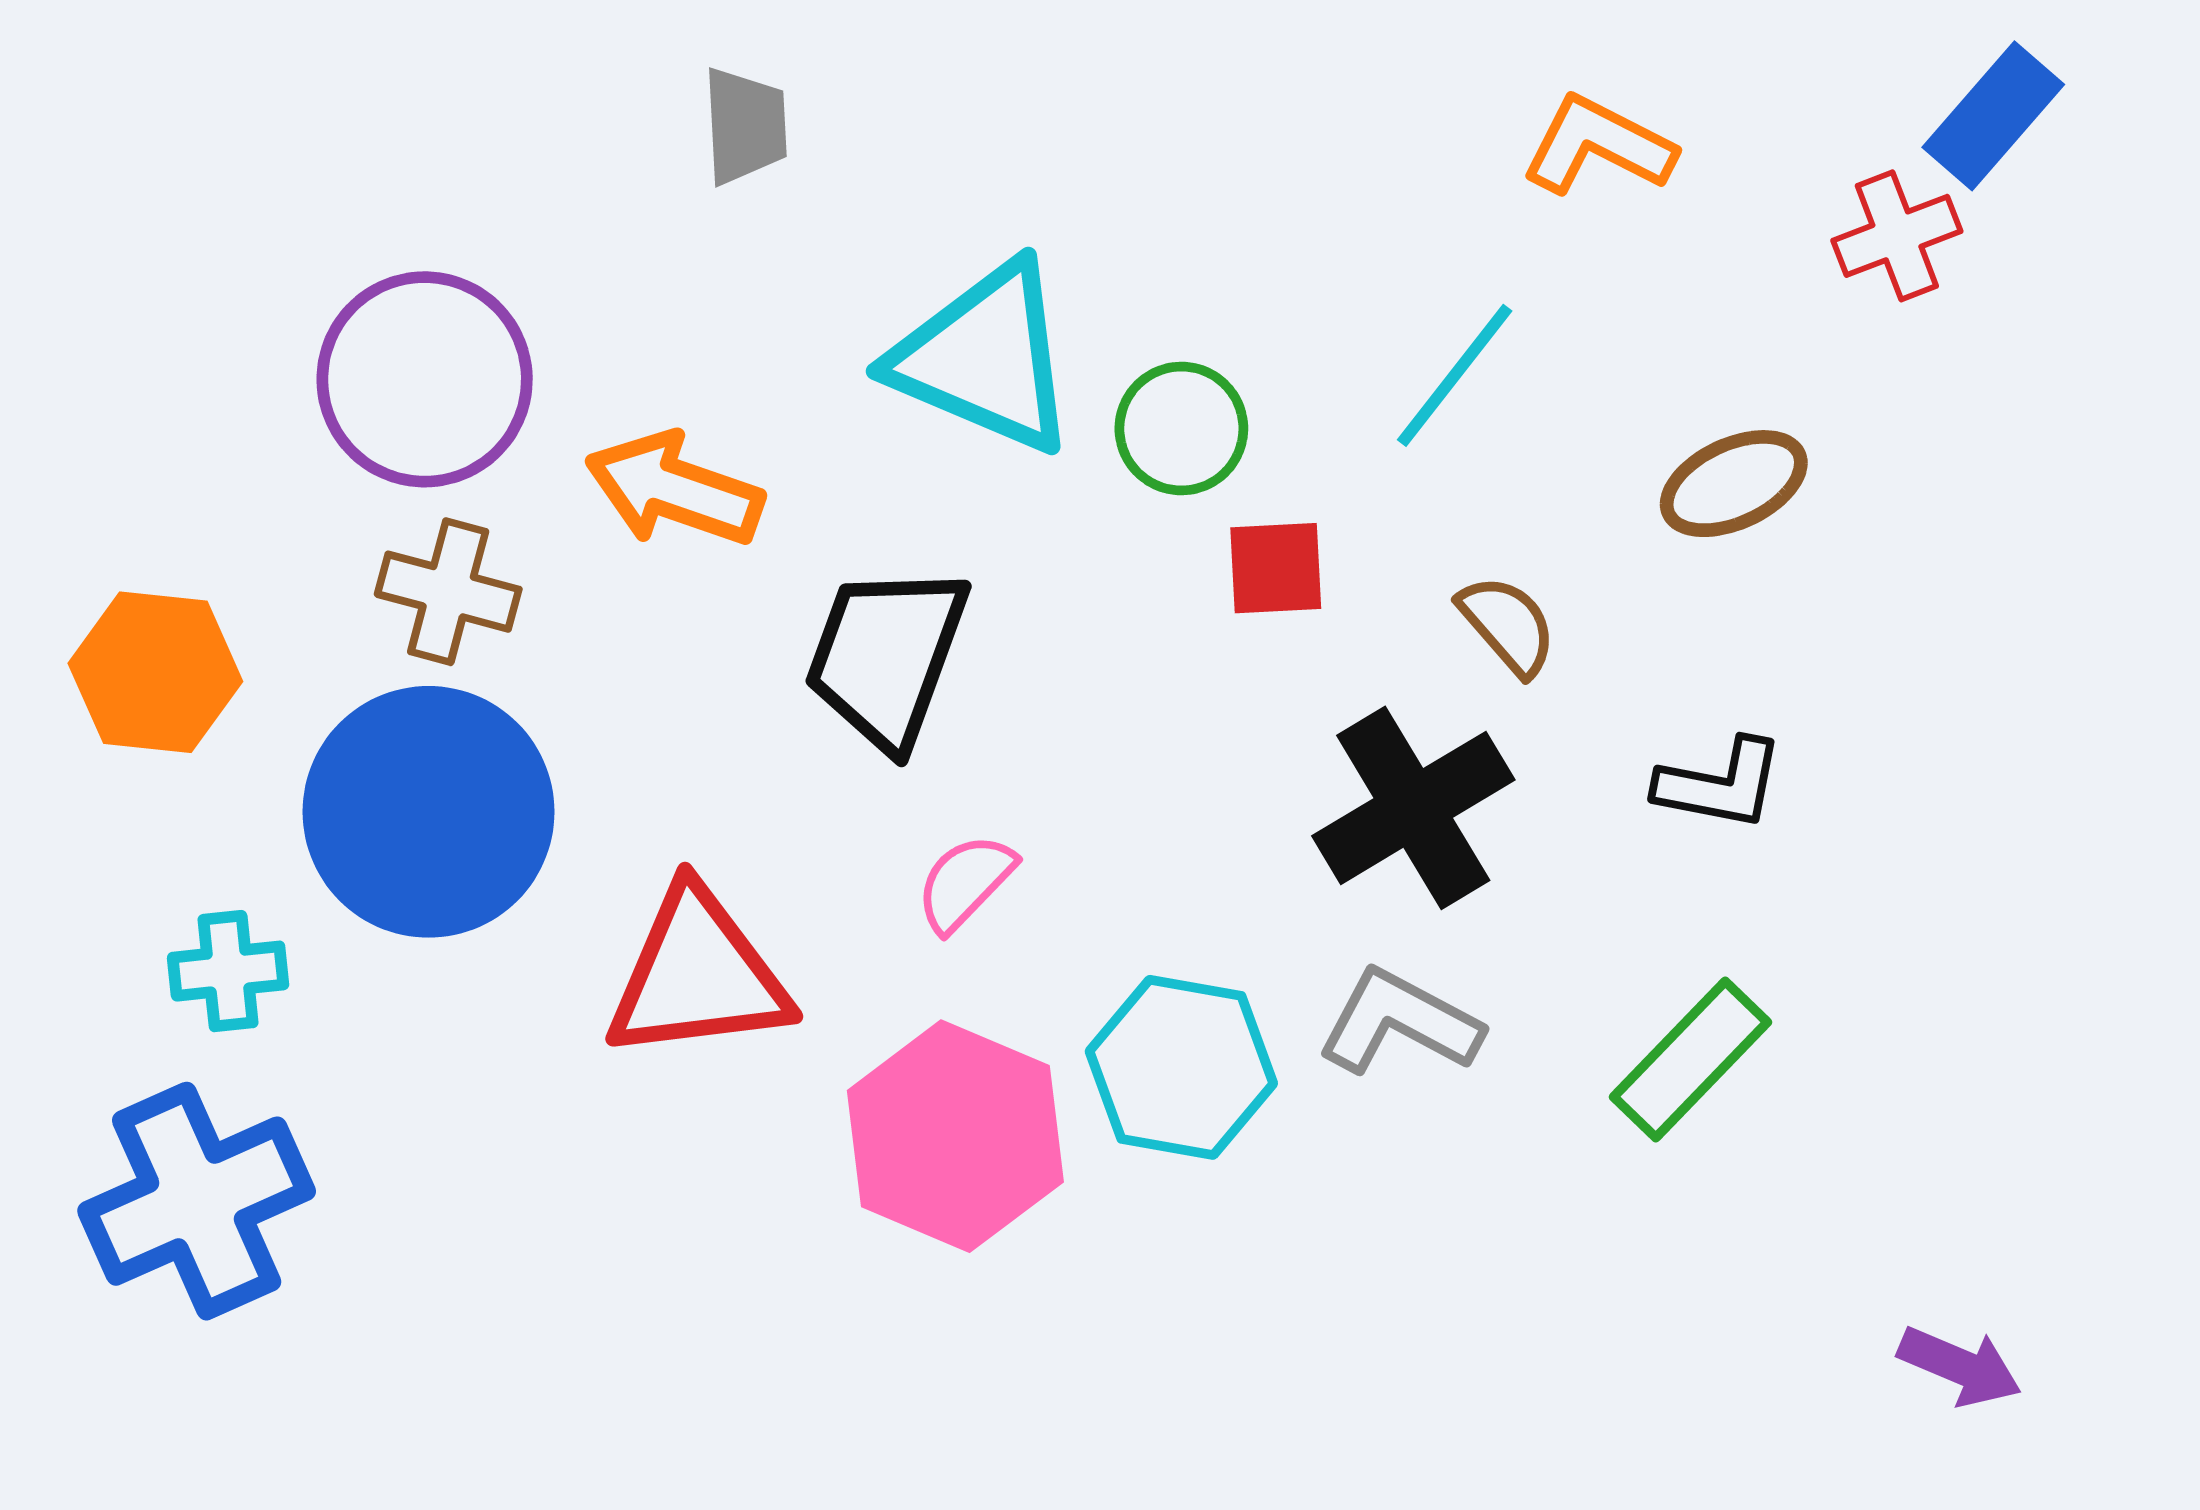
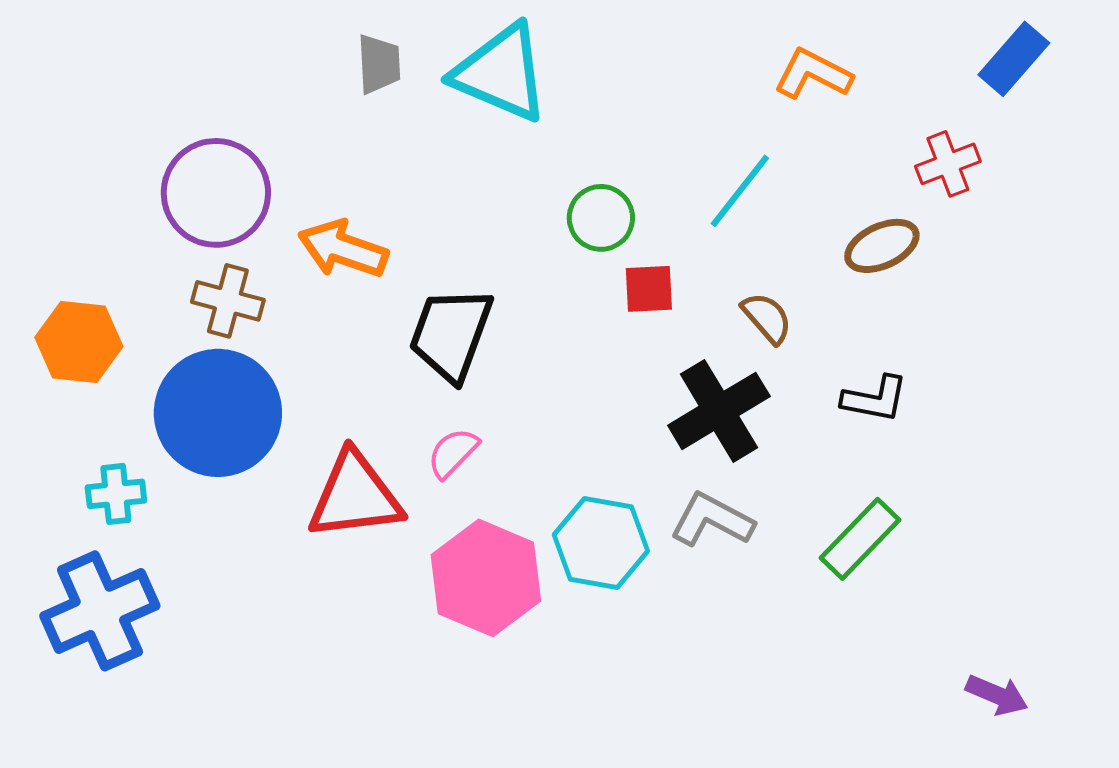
red cross: (1897, 236) -> (948, 164), moved
cyan triangle: (985, 358) -> (501, 73), moved
pink semicircle: (965, 883) -> (453, 453), moved

